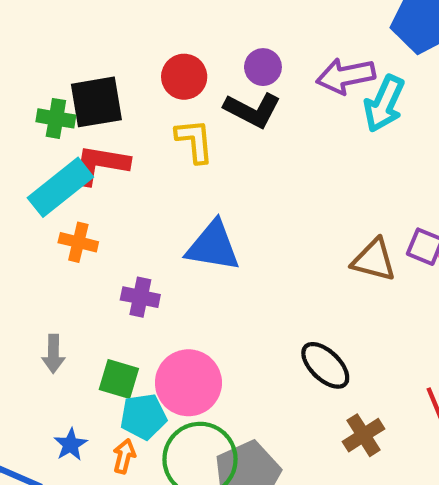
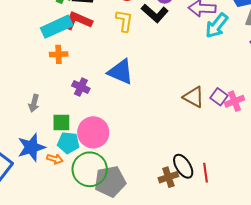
orange cross: (78, 242) -> (59, 54), turned -30
black ellipse: (325, 365) -> (183, 166), moved
green square: (119, 379) -> (61, 123), turned -30
blue star: (71, 444) -> (31, 147), size x1.8
orange arrow: (124, 456) -> (55, 159), turned 77

